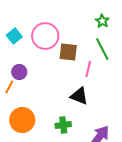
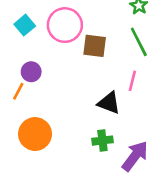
pink line: (88, 69) -> (132, 81), moved
green cross: (63, 125) -> (102, 141), moved

